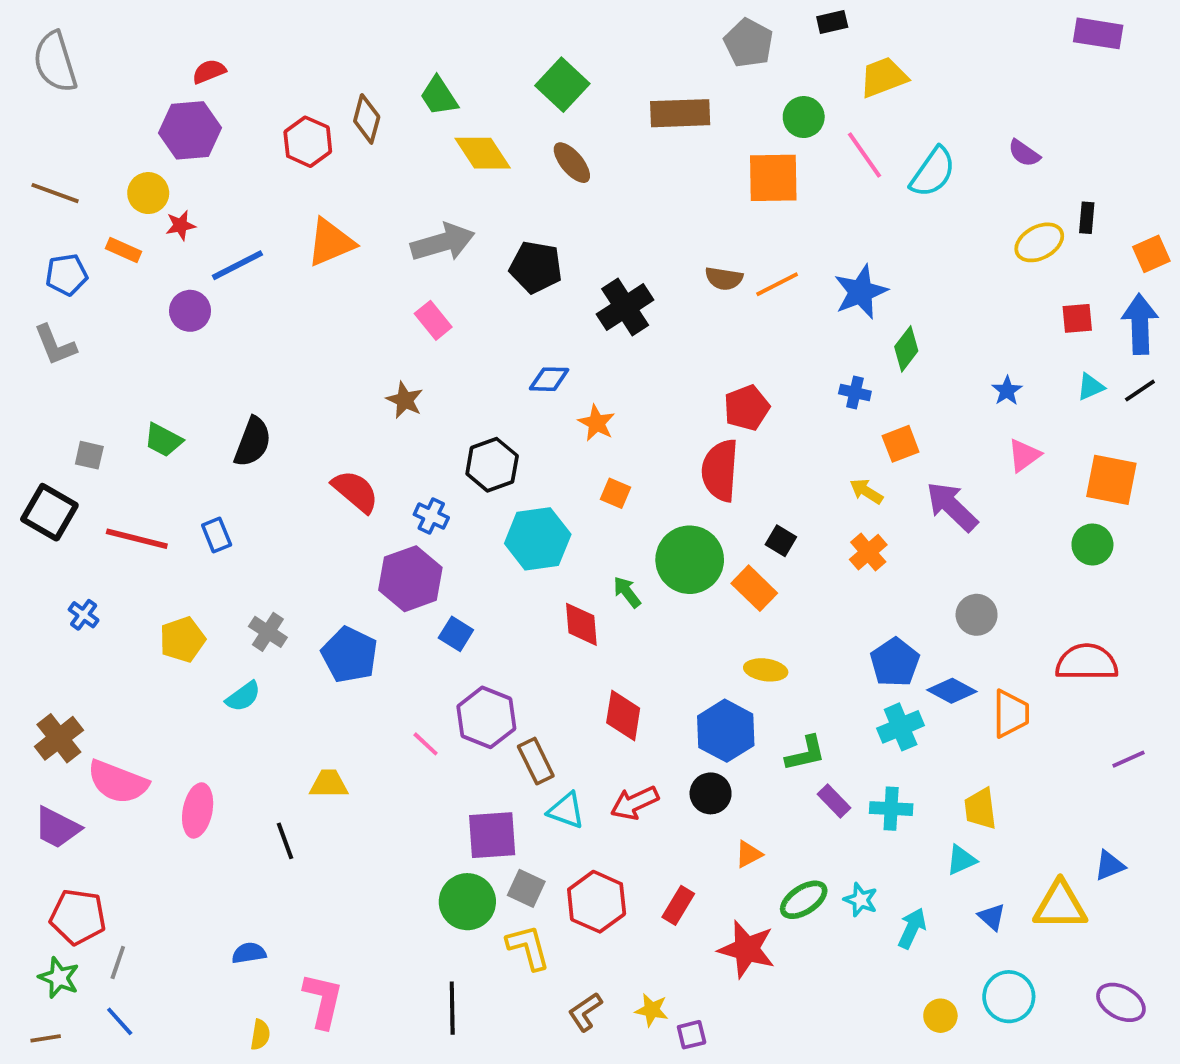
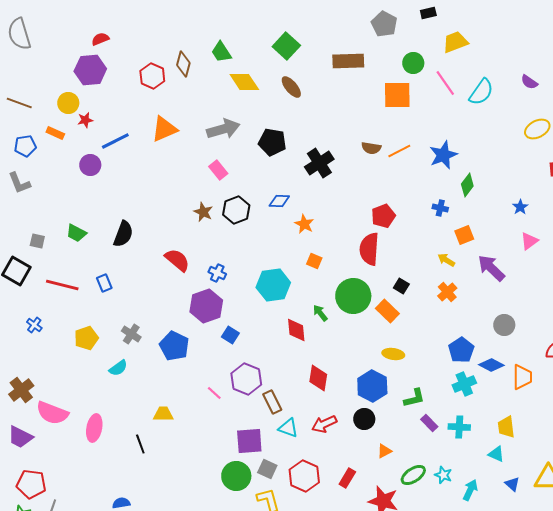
black hexagon: (492, 465) -> (236, 210), moved
cyan triangle: (961, 860) -> (496, 454), turned 48

